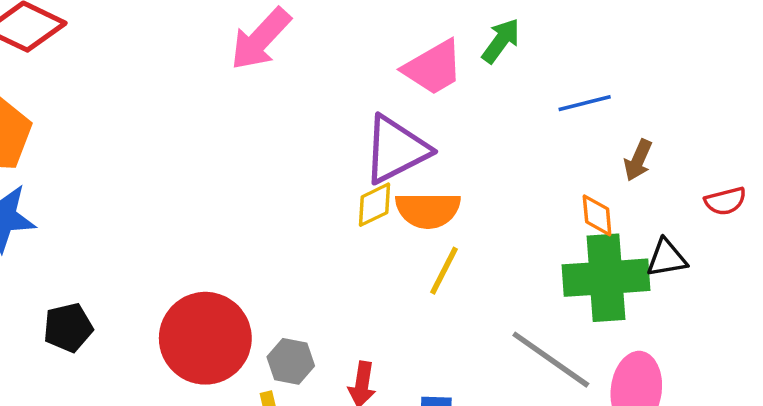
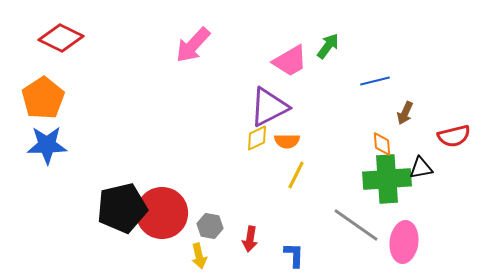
red semicircle: (725, 201) -> (454, 136), size x1.4
orange semicircle: (428, 210) -> (287, 141), size x0.7
black pentagon: (68, 328) -> (122, 208), moved, size x1.8

